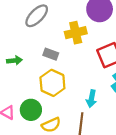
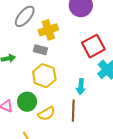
yellow cross: (76, 33) -> (48, 30), moved

